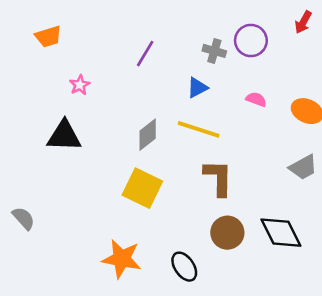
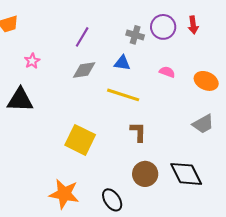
red arrow: (303, 22) -> (193, 25), moved, turned -36
blue triangle: (197, 88) -> (122, 63), turned 36
gray diamond: (148, 135) -> (84, 70), moved, turned 30
brown L-shape: (218, 178) -> (138, 132), size x0.7

